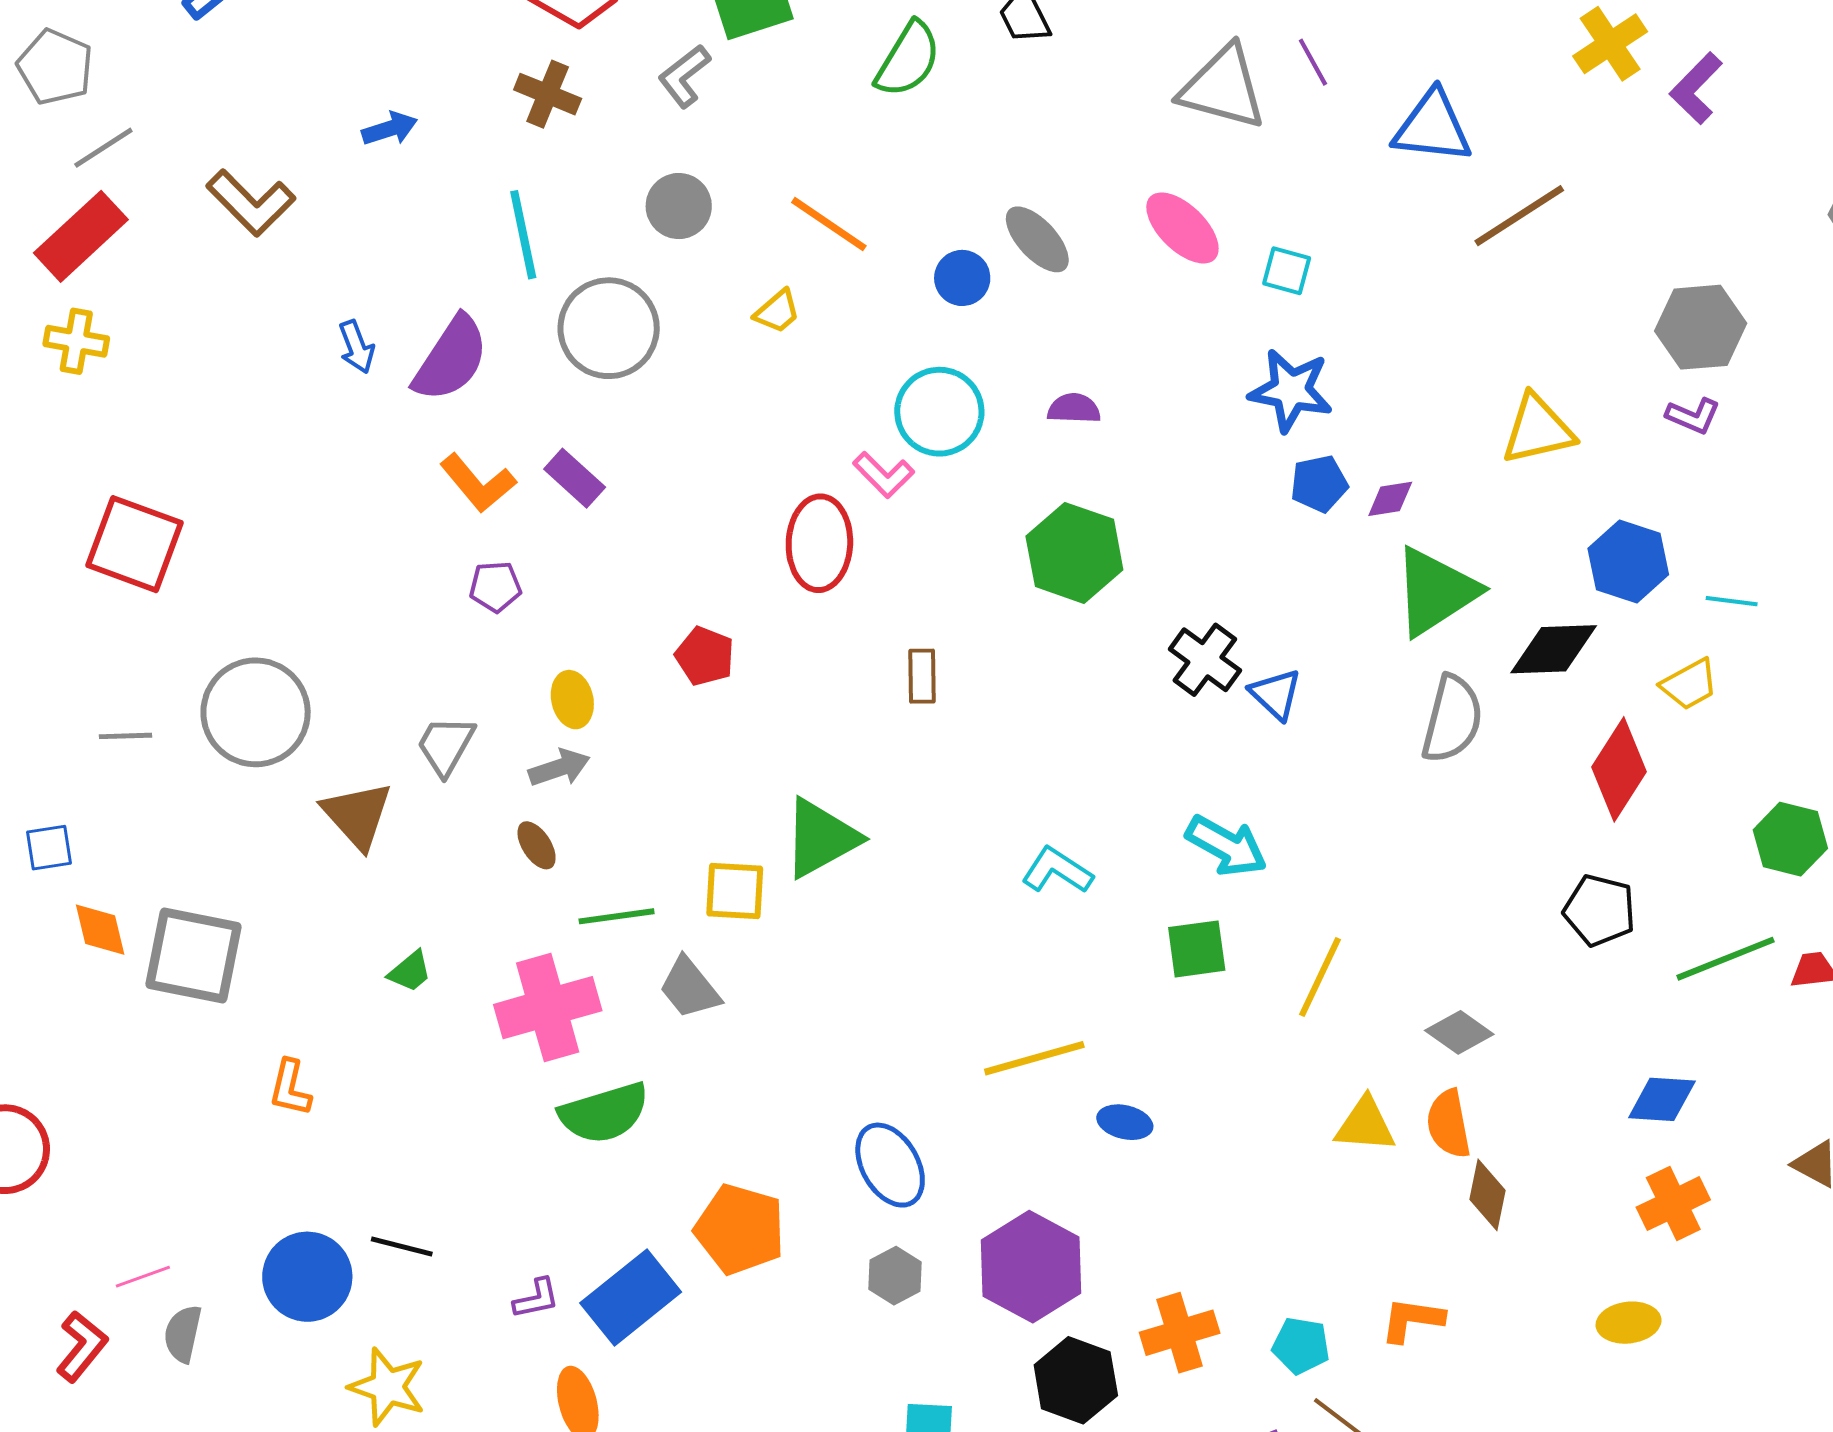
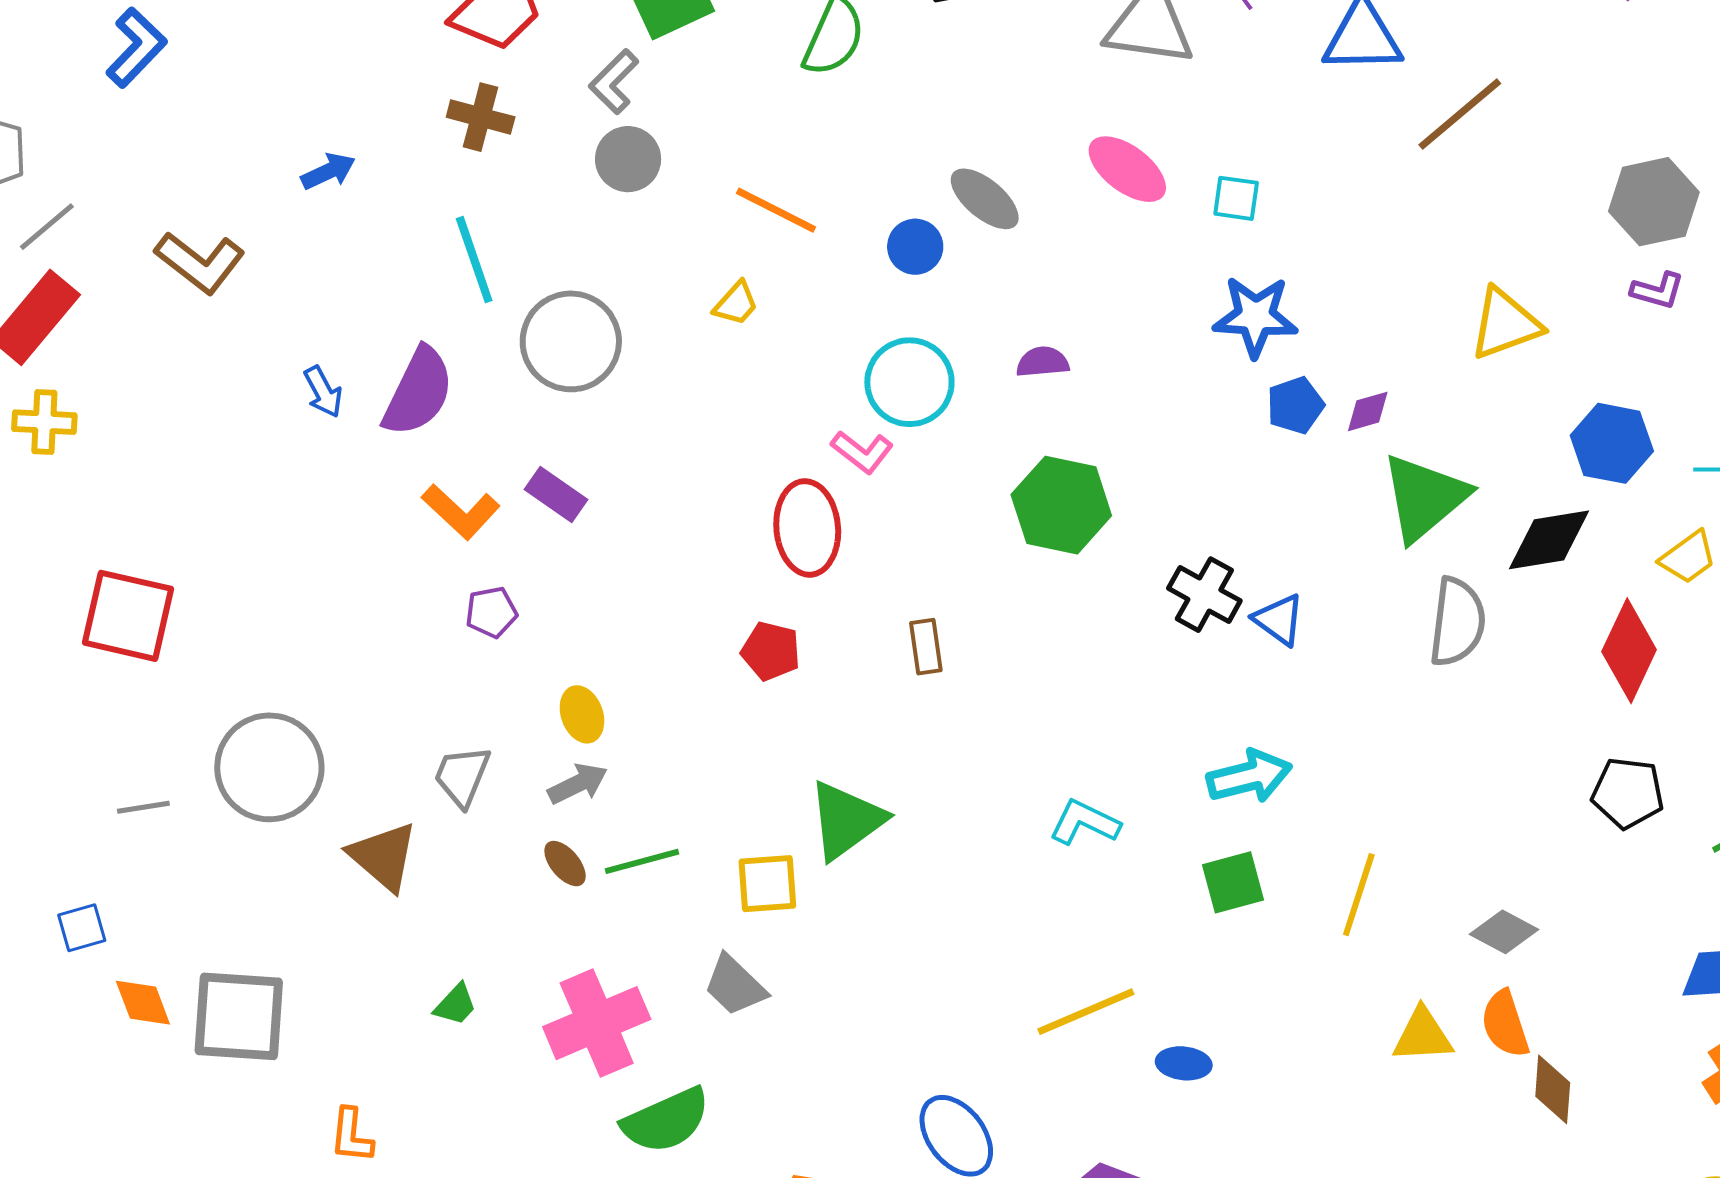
gray circle: (679, 206) -> (628, 159), moved
red pentagon: (705, 656) -> (771, 651), moved
cyan arrow: (1226, 846) -> (1249, 776), turned -36
green line: (617, 916) -> (642, 861), moved

